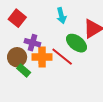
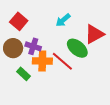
cyan arrow: (61, 16) -> (63, 20), turned 63
brown circle: (17, 57) -> (13, 48), moved

